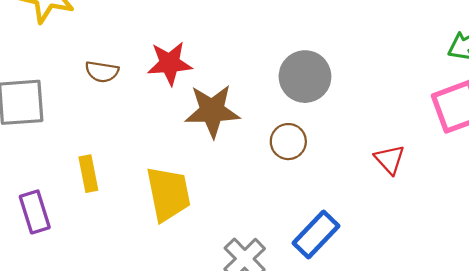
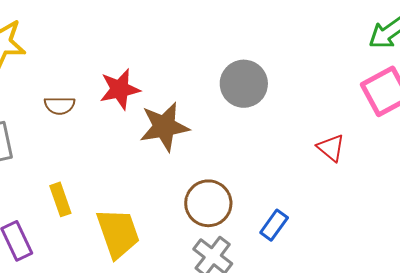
brown circle: (288, 142) -> (208, 203), moved, size x1.4
yellow trapezoid: (168, 194) -> (118, 233), moved
blue rectangle: (316, 234) -> (274, 225), size x0.7

